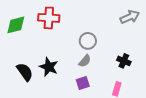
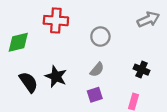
green diamond: (16, 25) -> (18, 42), moved
gray circle: (88, 41) -> (100, 37), moved

